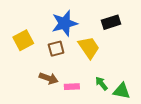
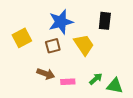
black rectangle: (111, 22) -> (105, 21), turned -66
green arrow: (101, 84) -> (96, 79), turned 88

